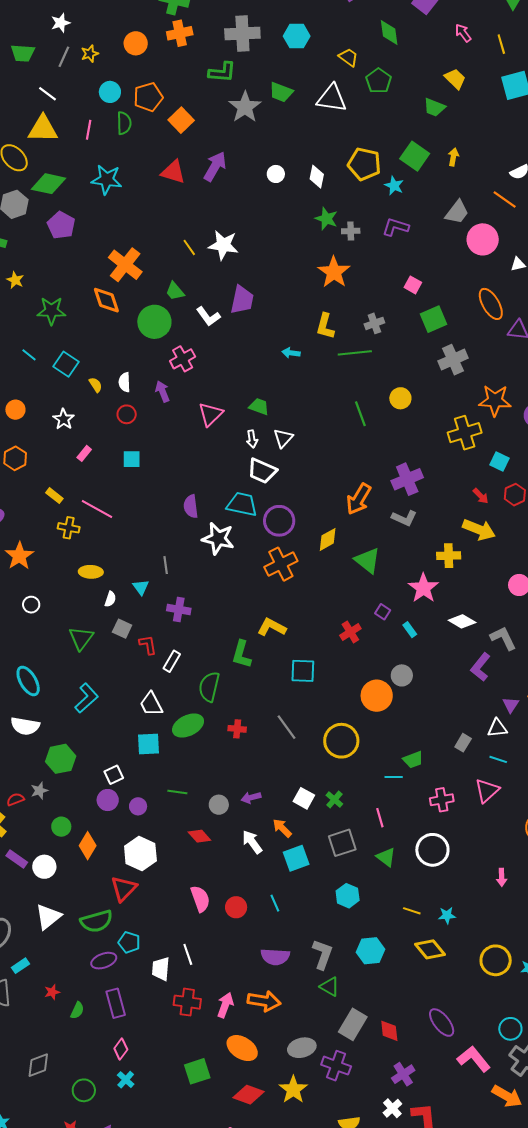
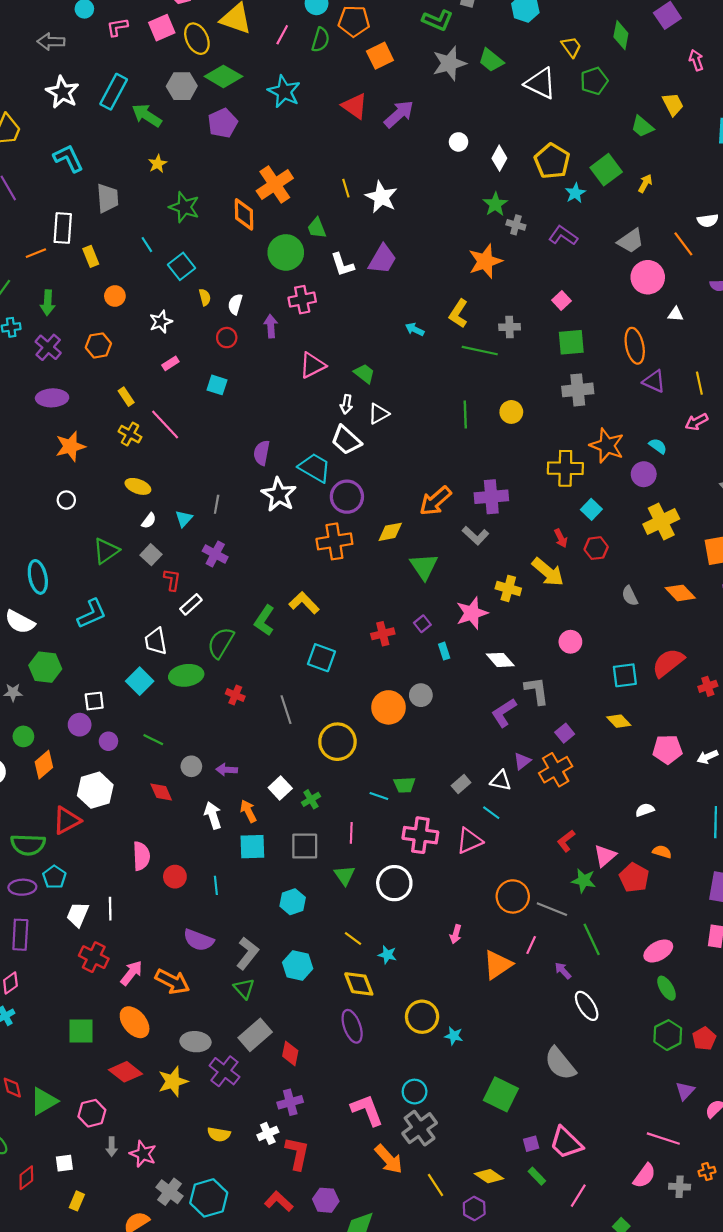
cyan square: (148, 744) -> (140, 681), turned 30
pink cross: (442, 800) -> (420, 835), size x1.4
purple ellipse: (442, 1023) -> (352, 1026), moved

